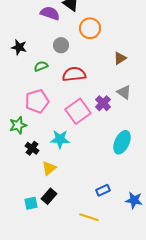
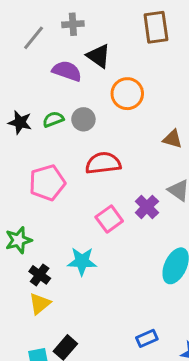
brown triangle: (120, 58) -> (173, 139), turned 48
green semicircle: (41, 66) -> (53, 119), moved
pink pentagon: (37, 101) -> (47, 183), moved
pink square: (78, 111) -> (109, 219), size x0.7
yellow triangle: (49, 168) -> (40, 304), moved

